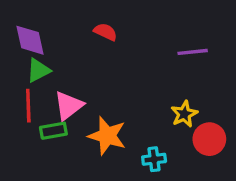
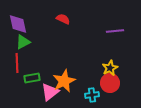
pink triangle: (69, 106) -> (50, 92), moved
orange star: (107, 136) -> (64, 81), turned 30
red circle: (209, 139) -> (110, 83), moved

